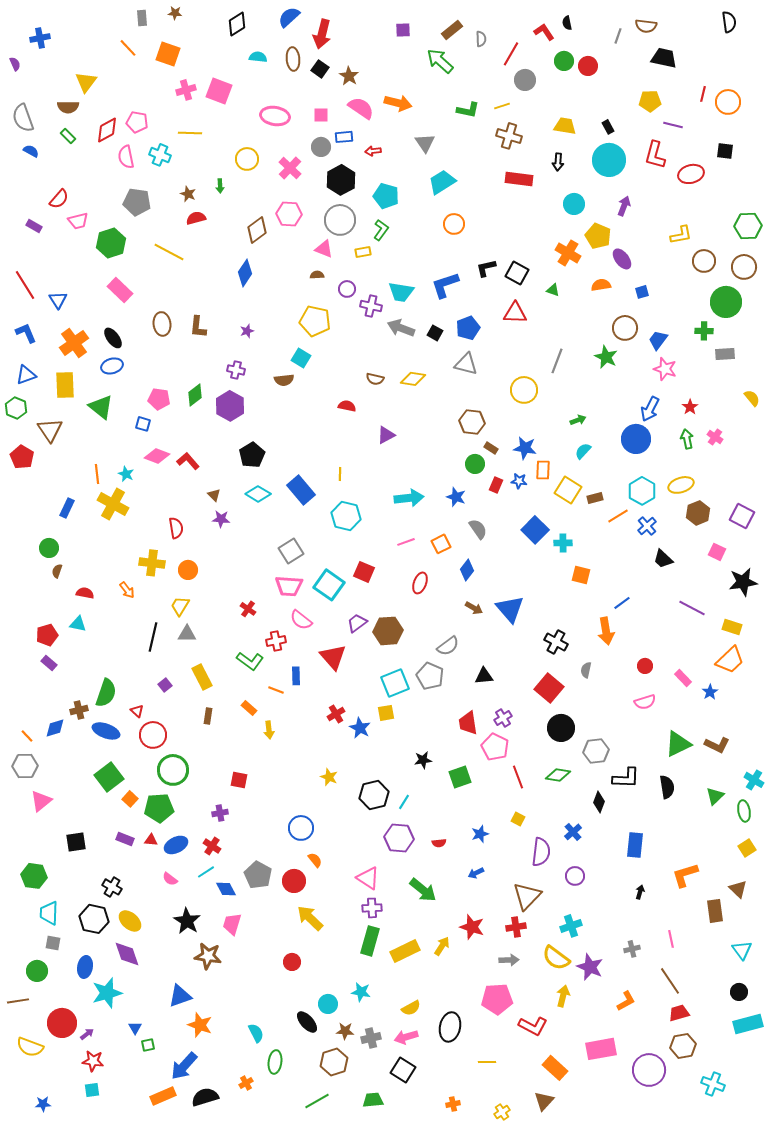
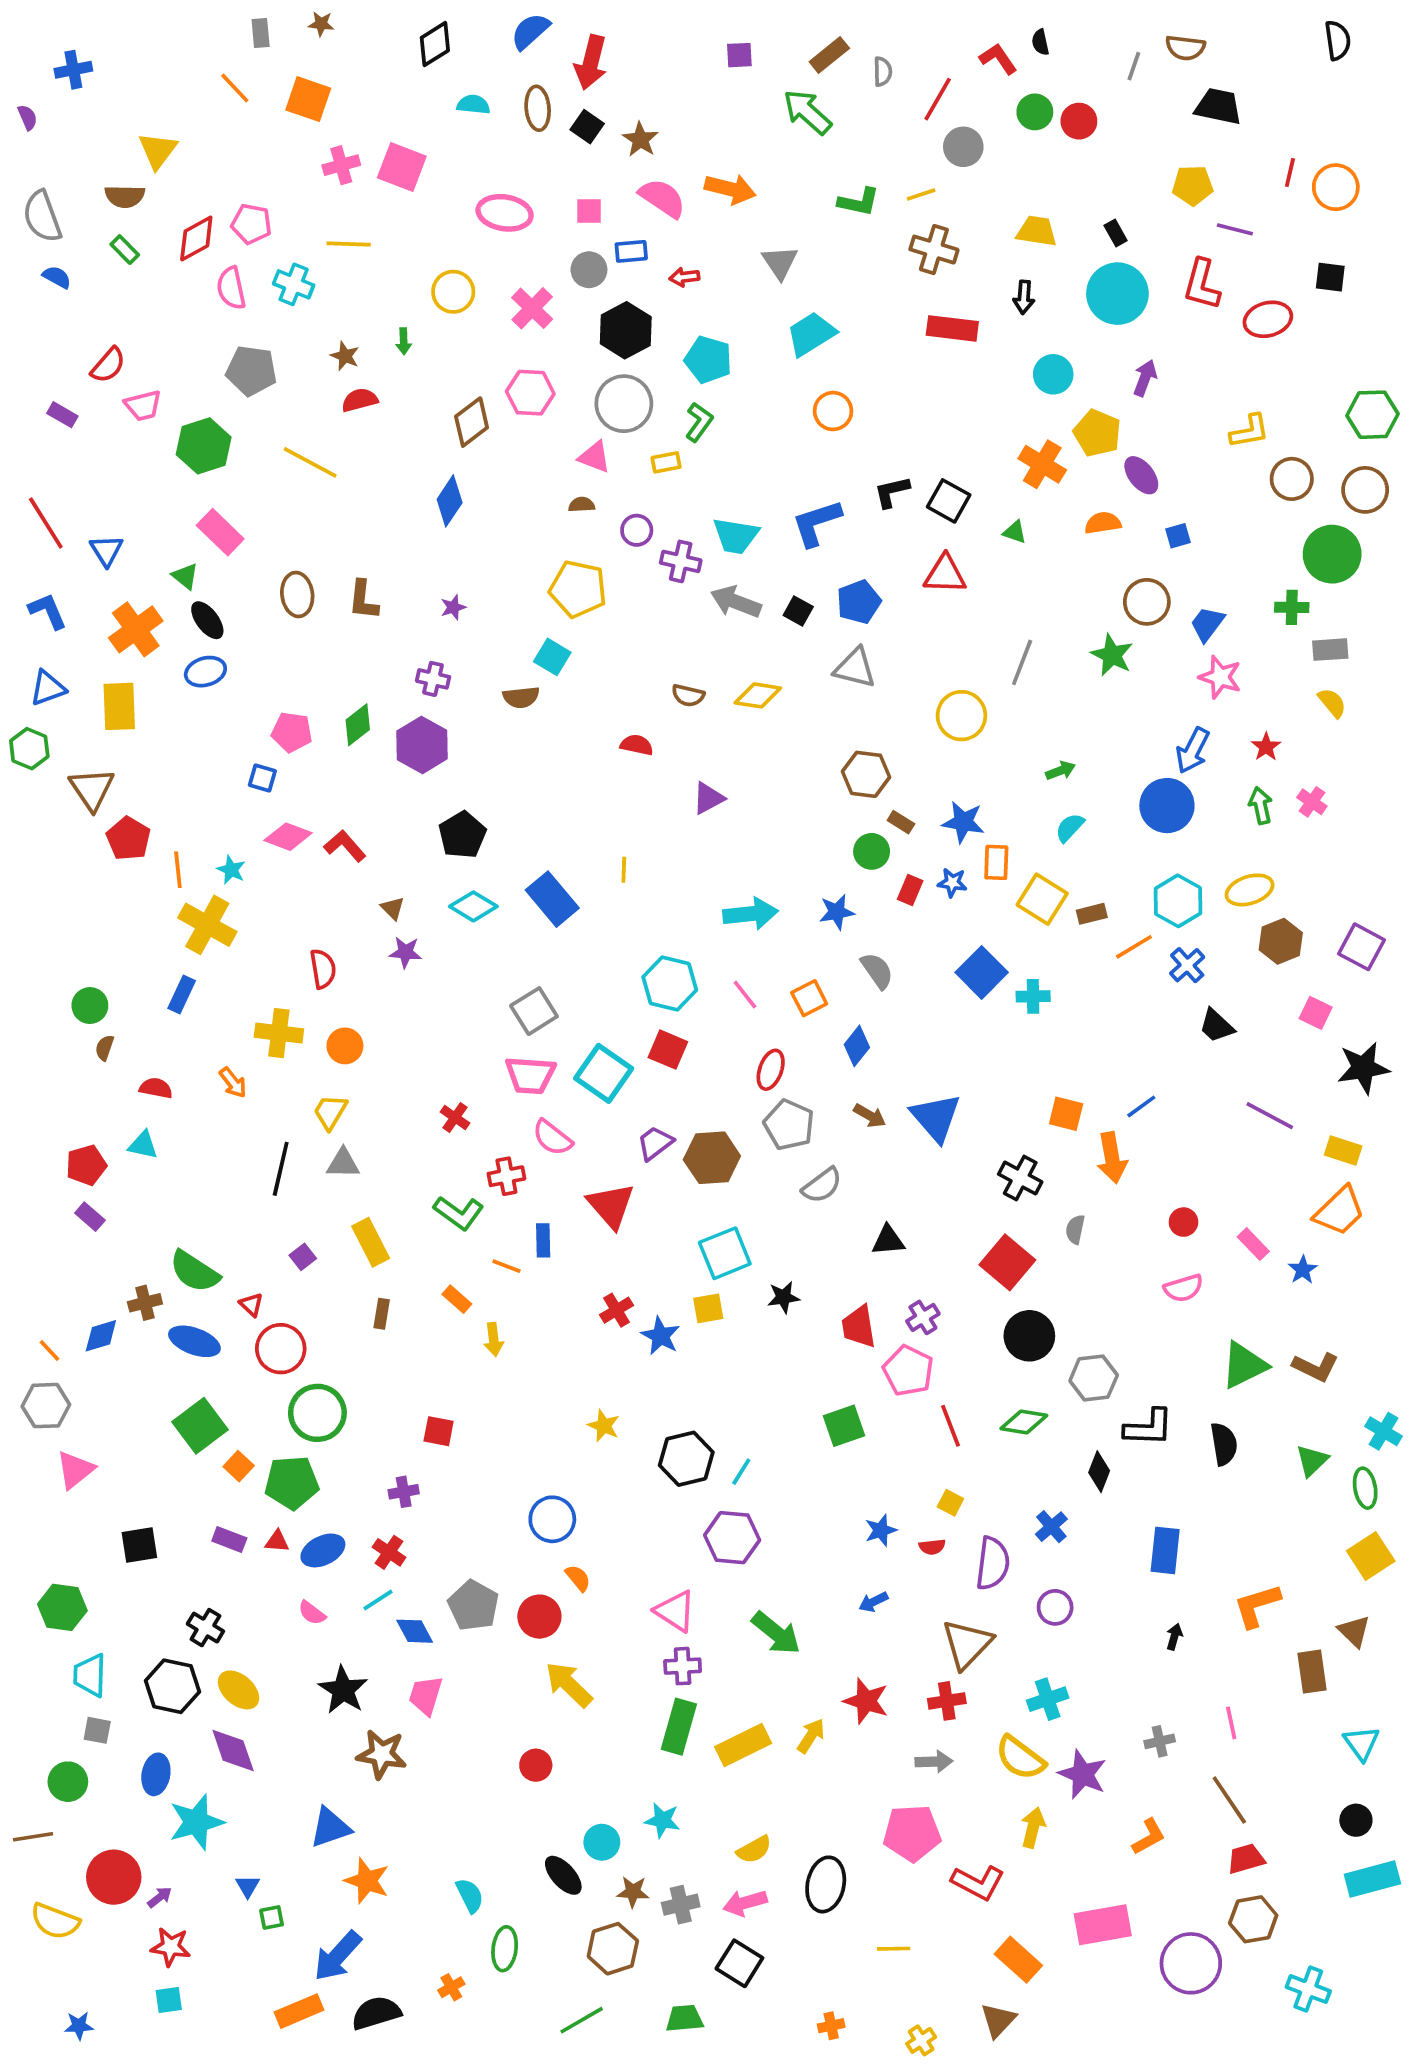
yellow semicircle: (752, 398) -> (1332, 703), moved
green triangle: (101, 407) -> (185, 576), moved, size x0.6
red pentagon: (22, 457) -> (128, 839), moved
blue star: (456, 497) -> (837, 912), turned -30
blue rectangle: (67, 508) -> (182, 995), moved
cyan hexagon: (346, 516) -> (670, 984), moved
pink line: (406, 542) -> (745, 995), turned 72
orange square: (581, 575) -> (1066, 1114), moved
gray pentagon: (430, 676) -> (789, 1125), moved
green semicircle: (106, 693) -> (194, 1272), turned 104
black star: (423, 760) -> (783, 1297), moved
red semicircle: (439, 843) -> (932, 1547), moved
yellow square: (747, 848) -> (1371, 1556), size x1.4

